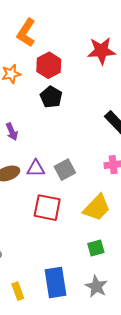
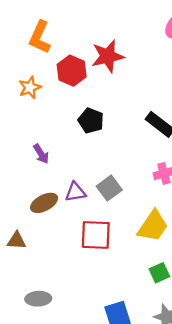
red star: (101, 51) -> (108, 56), moved
black pentagon: (51, 97) -> (91, 121), moved

